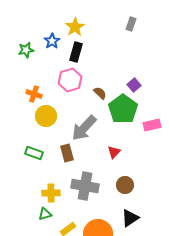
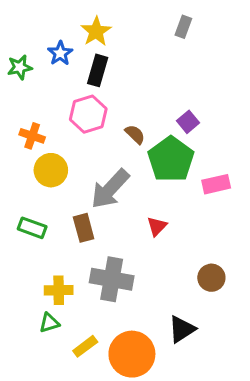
brown circle: (125, 185) -> (211, 278), moved

